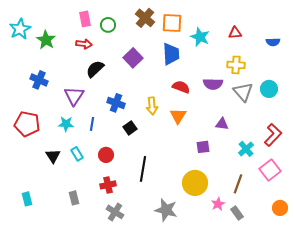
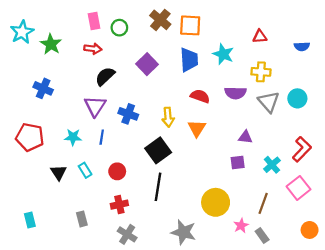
cyan star: (200, 37) -> (223, 54), moved
purple triangle: (74, 96) -> (95, 106), moved
black square: (130, 128) -> (158, 150), moved, size x1.6
purple square: (203, 147) -> (238, 163), moved

